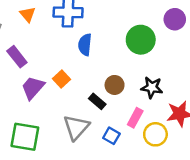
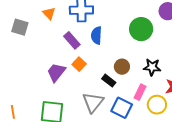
purple rectangle: (17, 57) -> (72, 40), moved
blue square: (111, 136) -> (122, 108), size x1.5

